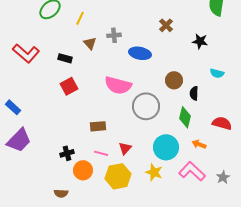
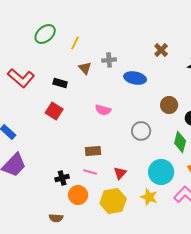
pink semicircle: (118, 85) -> (103, 110), moved, size x0.6
red square: (69, 86) -> (54, 111), moved, turned -30
gray circle: (146, 106) -> (141, 131), size x0.7
pink line: (101, 153) -> (90, 172), moved

